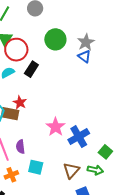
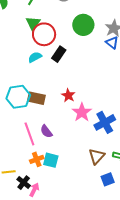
red star: (20, 102) -> (68, 95), moved
purple semicircle: (20, 147) -> (46, 131), turned -32
cyan square: (36, 167) -> (51, 160), moved

